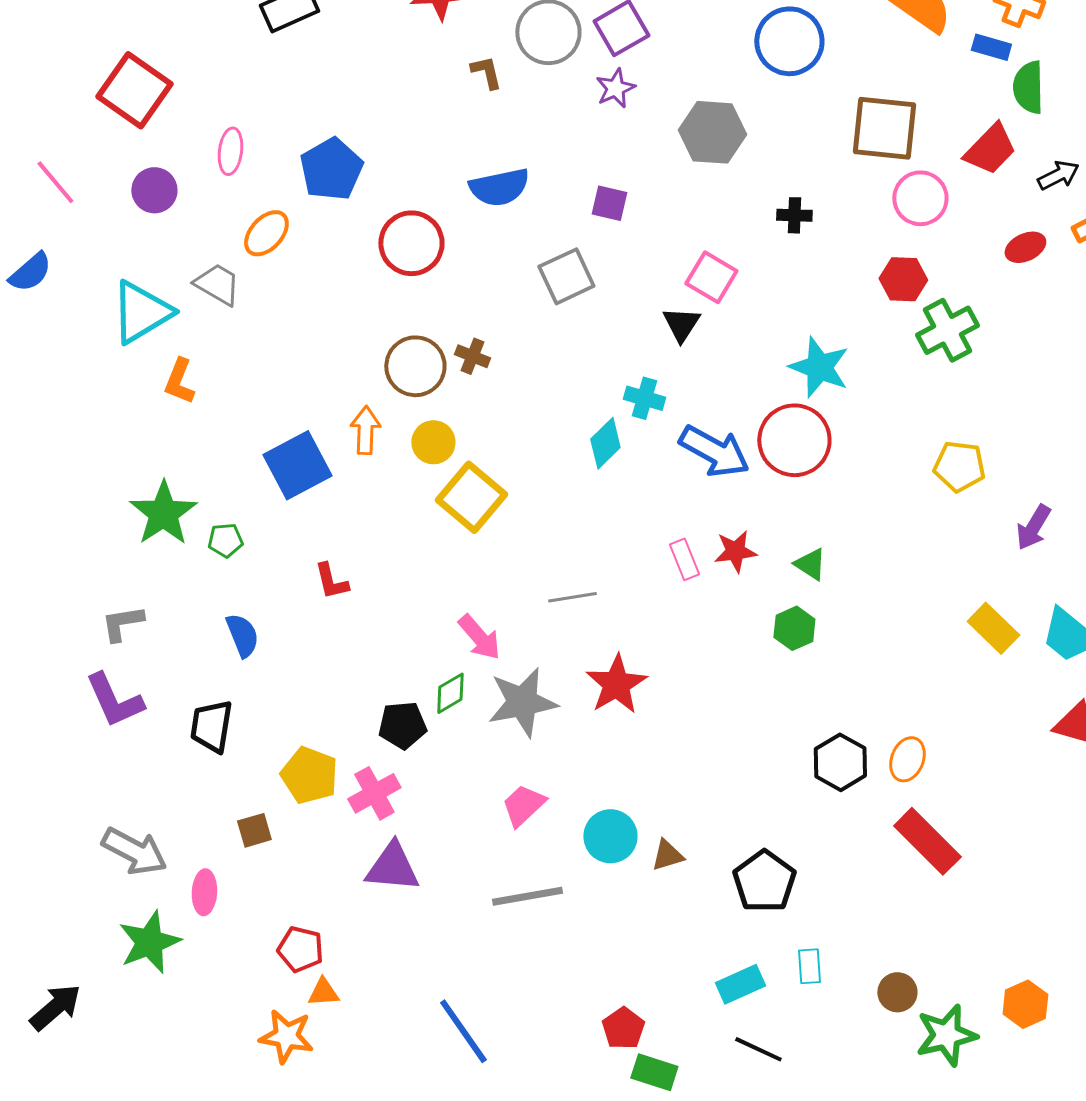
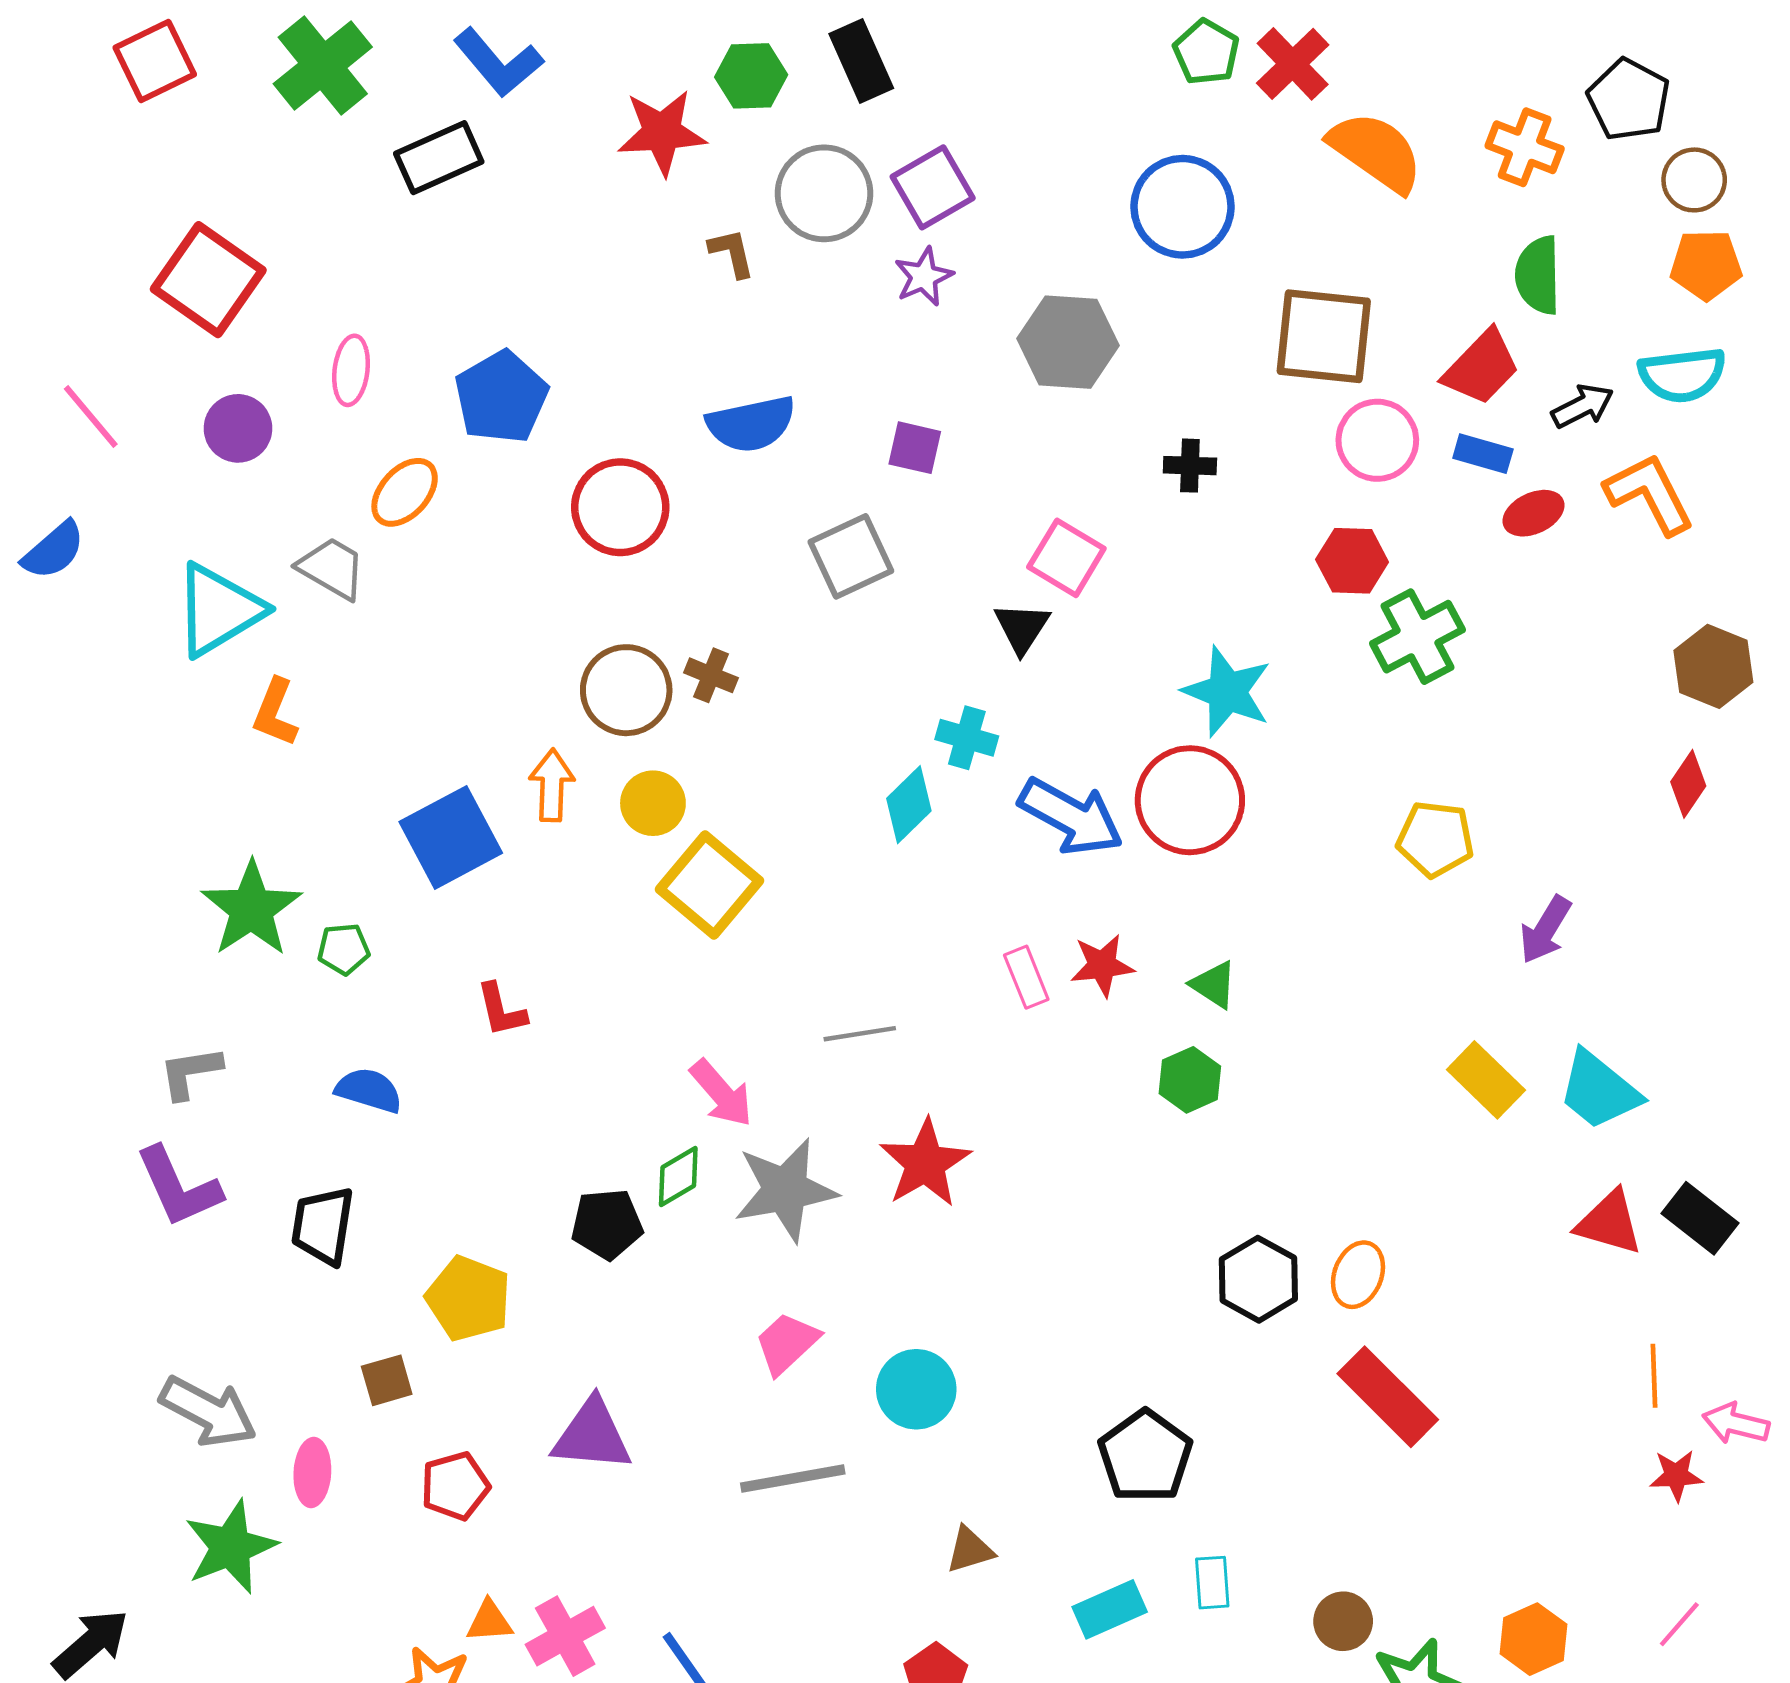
blue rectangle: (991, 47) -> (1483, 454), moved
blue semicircle: (242, 635) -> (369, 1090), turned -51
pink cross: (374, 793) -> (565, 1636), moved
brown triangle: (667, 855) -> (970, 1550), moved
red pentagon: (300, 949) -> (455, 1486), moved, turned -30

